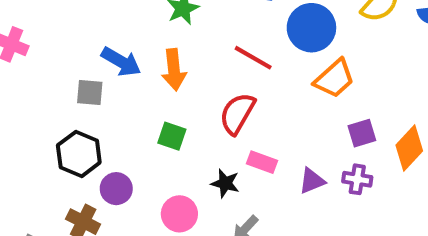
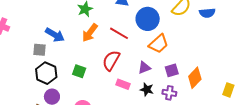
orange arrow: (174, 70) -> (90, 33), moved, turned 42
black hexagon: (79, 154) -> (46, 73), moved
purple triangle: (312, 181) -> (144, 68), moved
black star: (225, 183) -> (147, 89), moved

